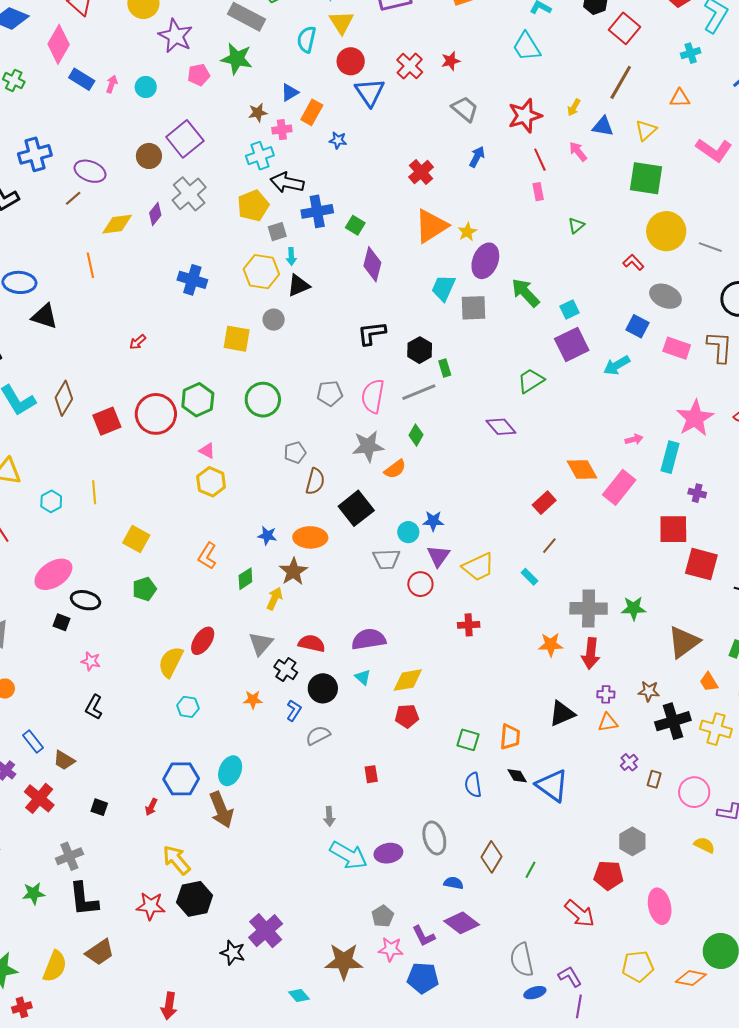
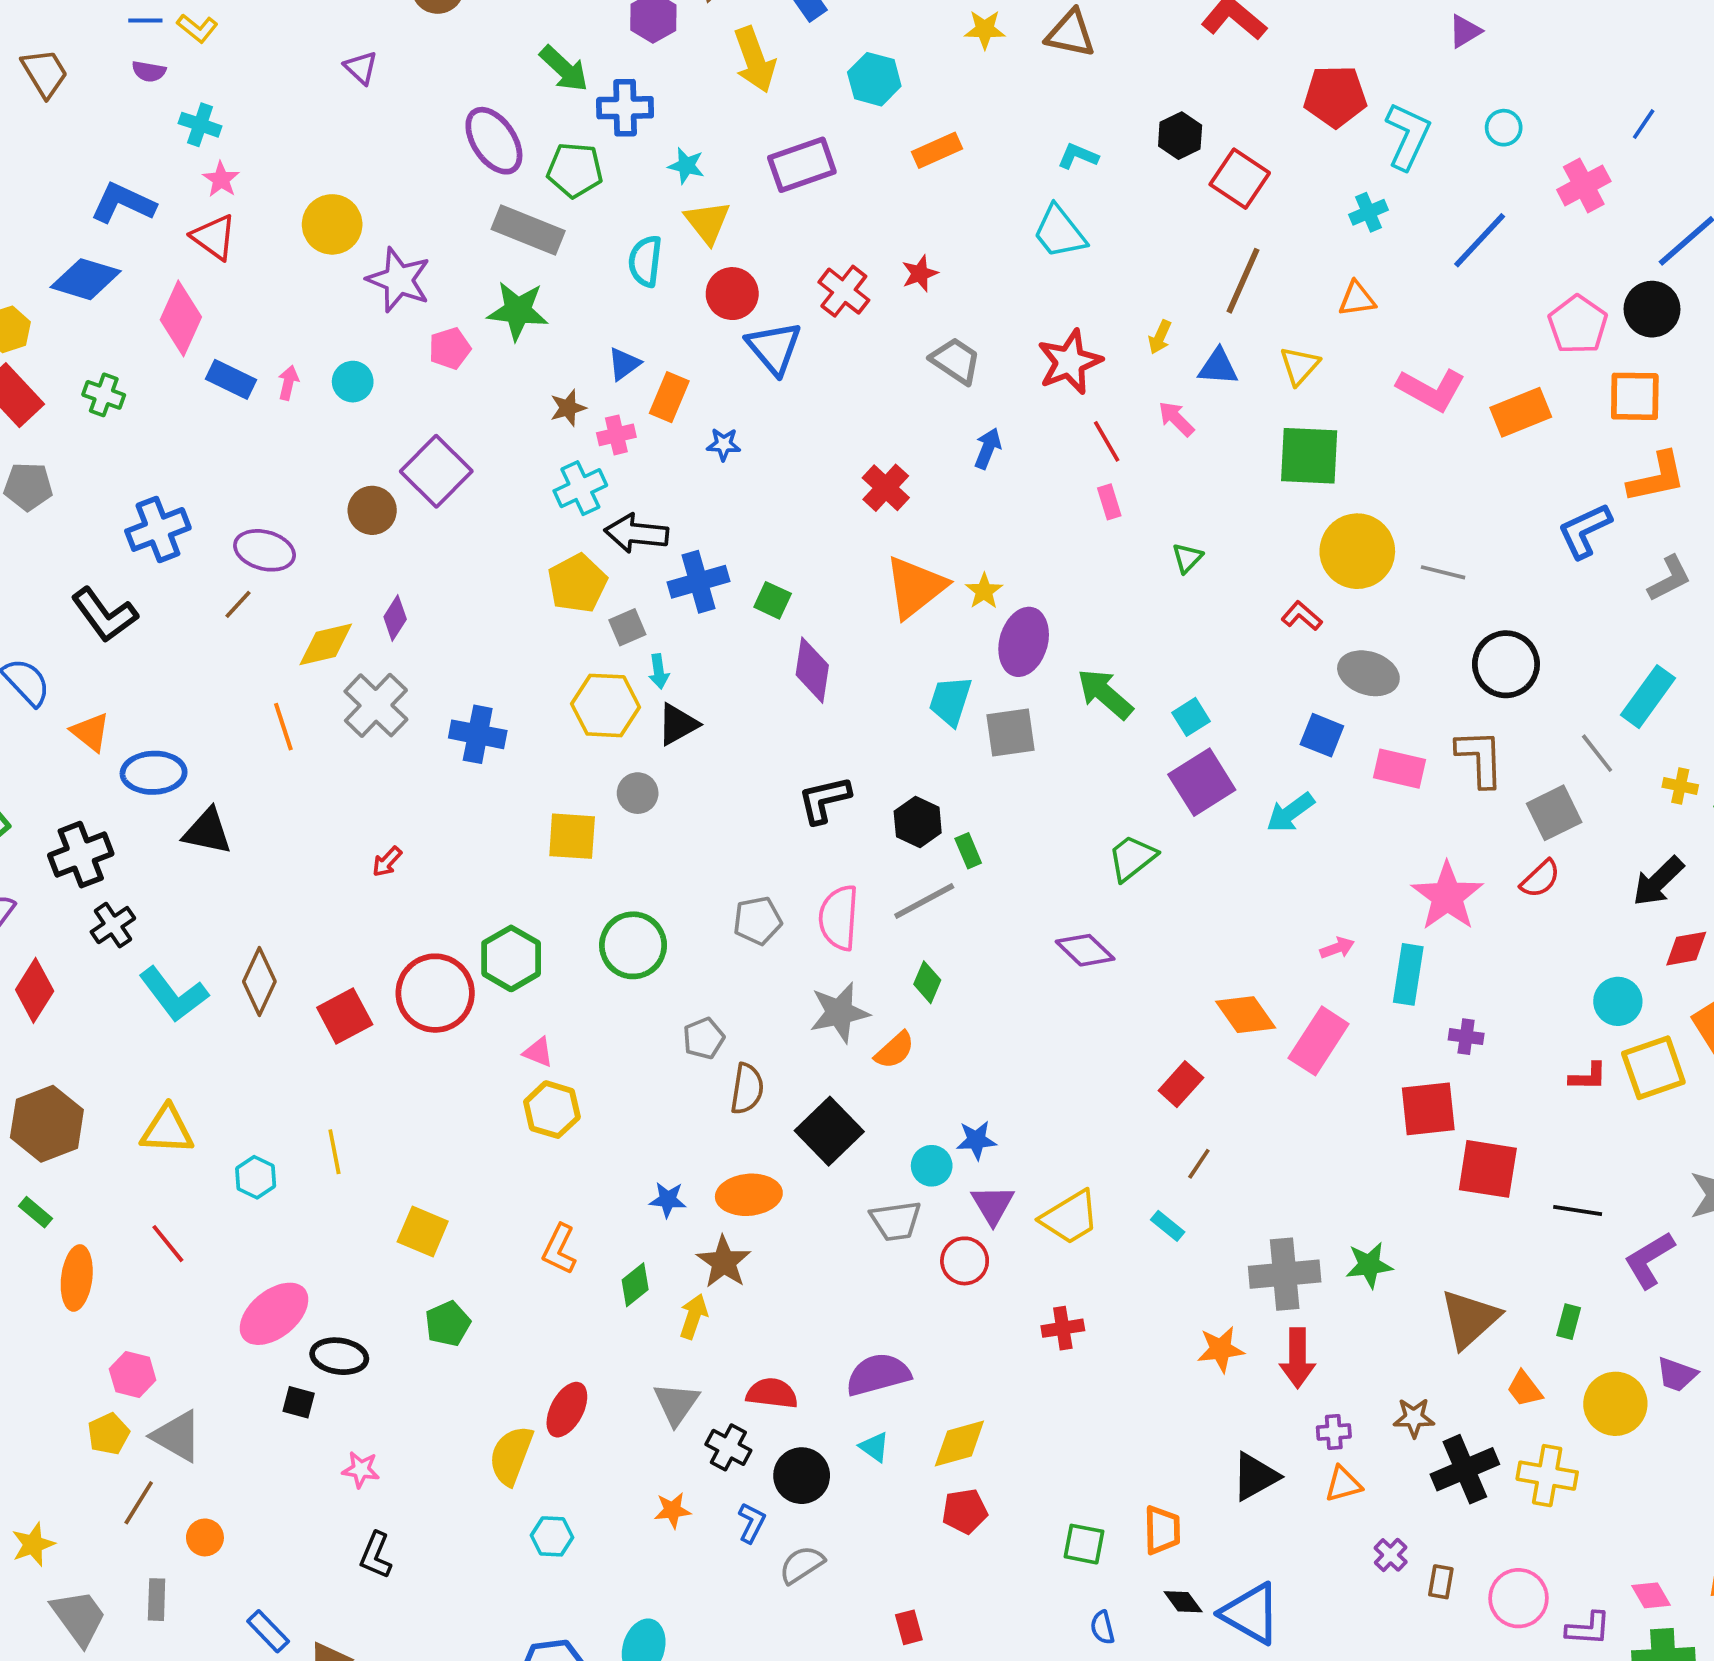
gray cross: (189, 194) -> (376, 705), moved
blue semicircle: (473, 785) -> (1102, 1627), size x0.7

